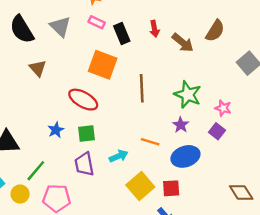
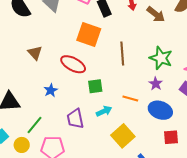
brown triangle: (38, 68) -> (35, 53), moved
green square: (87, 133) -> (95, 86), moved
blue ellipse: (185, 156) -> (160, 110), turned 40
red square: (171, 188) -> (171, 137), moved

